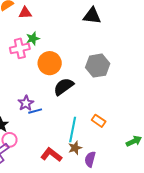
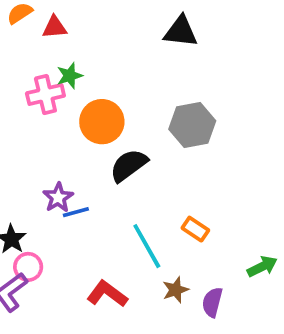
cyan line: (73, 130) -> (147, 246), turned -40
brown star: (75, 148) -> (175, 290), moved
purple semicircle: (90, 159) -> (212, 302), moved

